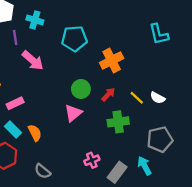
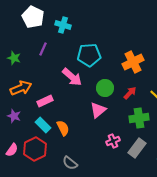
purple line: (15, 37) -> (43, 49), moved, turned 32
cyan pentagon: (74, 39) -> (89, 55), moved
pink arrow: (33, 61) -> (72, 77), moved
pink cross: (92, 160) -> (113, 141), moved
gray rectangle: (117, 172) -> (137, 148), moved

